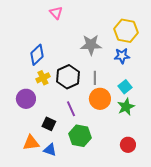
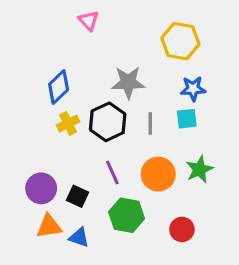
yellow hexagon: (126, 31) -> (180, 41), moved
gray star: (91, 45) -> (128, 82), moved
cyan square: (125, 87) -> (187, 119), moved, turned 32
purple circle: (26, 99) -> (41, 188), moved
orange circle: (100, 99) -> (158, 174), moved
red circle: (128, 145) -> (182, 229), moved

